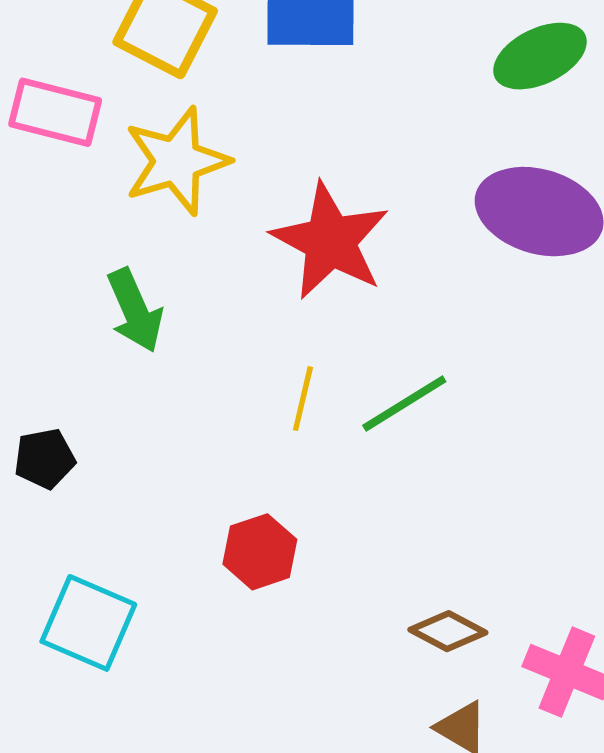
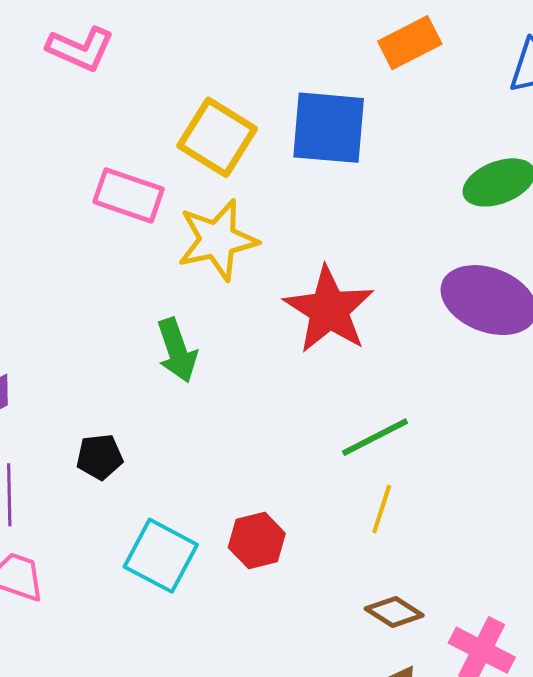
yellow line: (303, 399) -> (382, 509), moved
cyan square: (88, 623) -> (161, 556), moved

